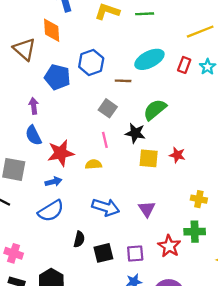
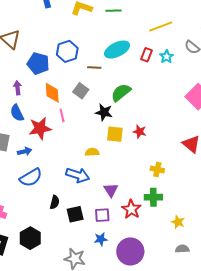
orange diamond: (52, 30) -> (52, 93), moved
pink line: (105, 140) -> (62, 115), moved
yellow semicircle: (93, 164) -> (92, 152), moved
blue arrow: (53, 182) -> (25, 151), moved
purple triangle: (147, 209) -> (111, 190), moved

